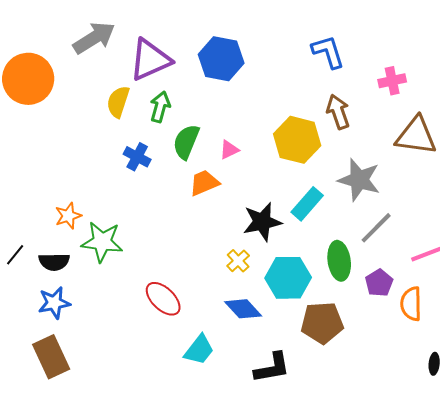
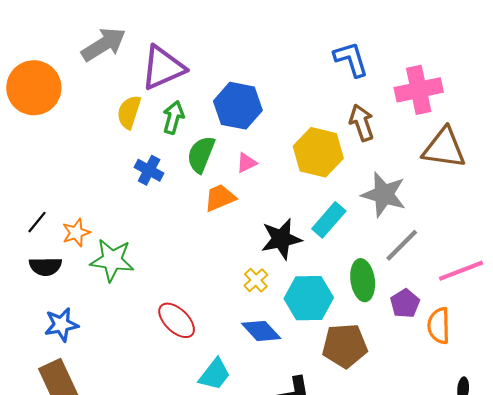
blue hexagon: (221, 59) -> (238, 106), moved
pink cross: (392, 81) -> (419, 90), size x1.6
black line: (15, 255) -> (37, 222), moved
black semicircle: (54, 262) -> (45, 266), moved

